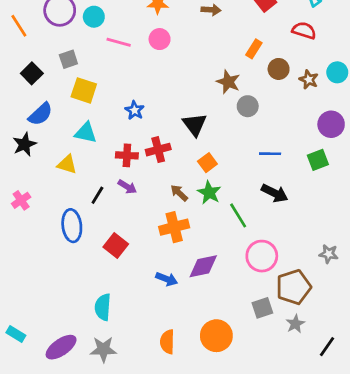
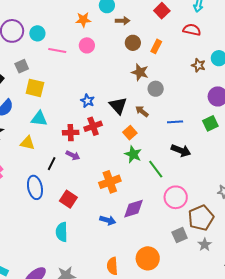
brown circle: (279, 69) -> (133, 43), moved
blue star: (135, 110) -> (87, 101), moved
brown arrow: (179, 193) -> (142, 111), moved
cyan semicircle: (103, 307) -> (62, 232), moved

